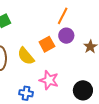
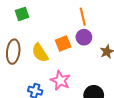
orange line: (63, 16) -> (83, 17), turned -48

